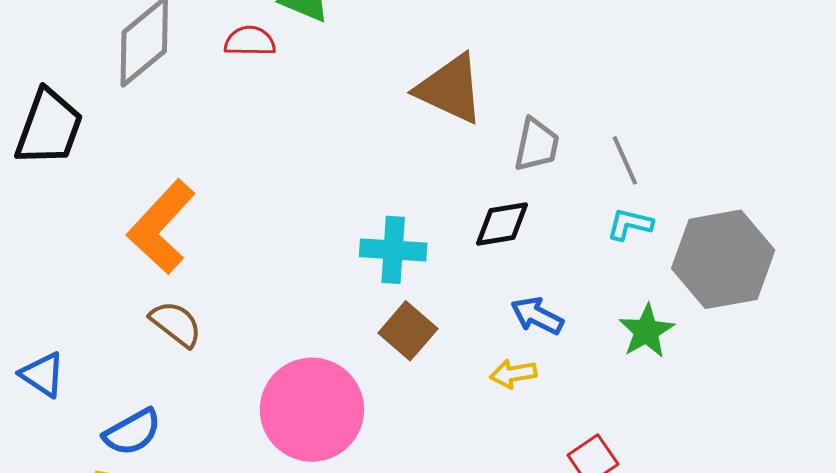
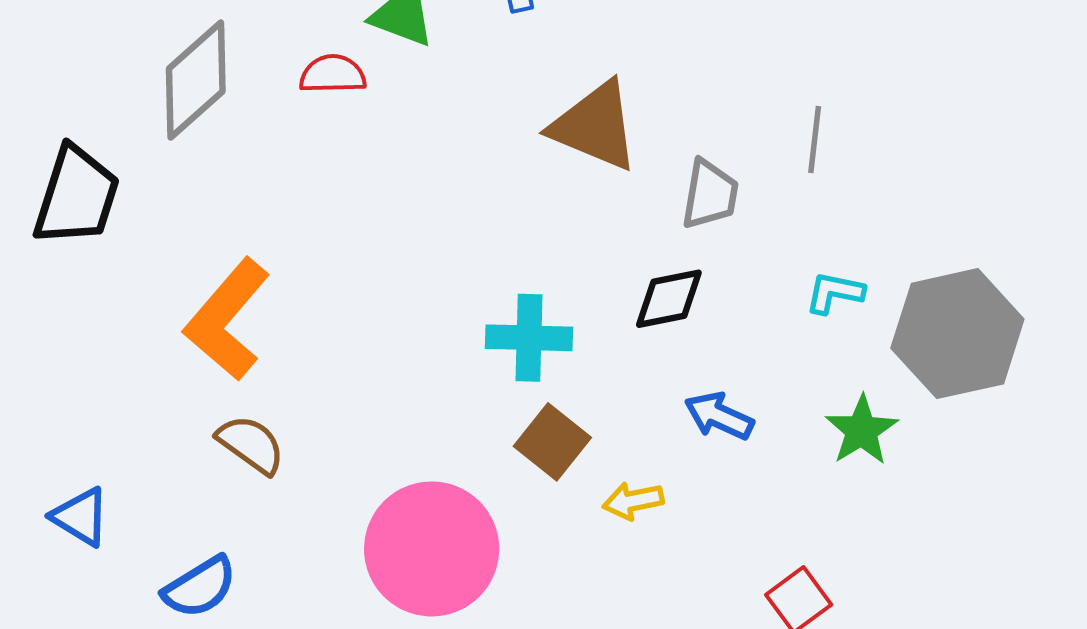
gray line: (625, 160) -> (815, 139), moved, turned 33
yellow arrow: (513, 374) -> (633, 501), moved

